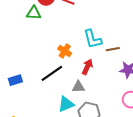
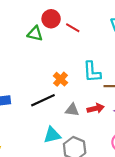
red arrow: (87, 67) -> (96, 108), moved, turned 42
gray triangle: (78, 87) -> (72, 110), moved

